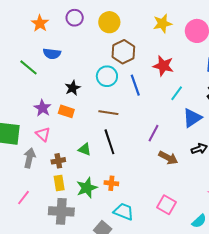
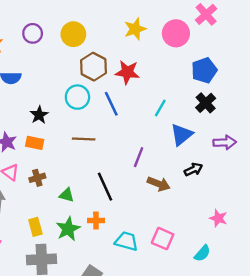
red star: (163, 66) -> (127, 72), moved
black line: (109, 142) -> (105, 187), moved
green triangle: (85, 149) -> (67, 195), moved
brown cross: (58, 161) -> (37, 178), moved
cyan trapezoid: (124, 212) -> (126, 241), moved

